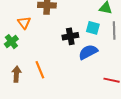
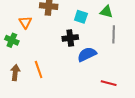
cyan square: (93, 28) -> (81, 17), moved
green cross: (11, 42) -> (12, 40), turned -32

